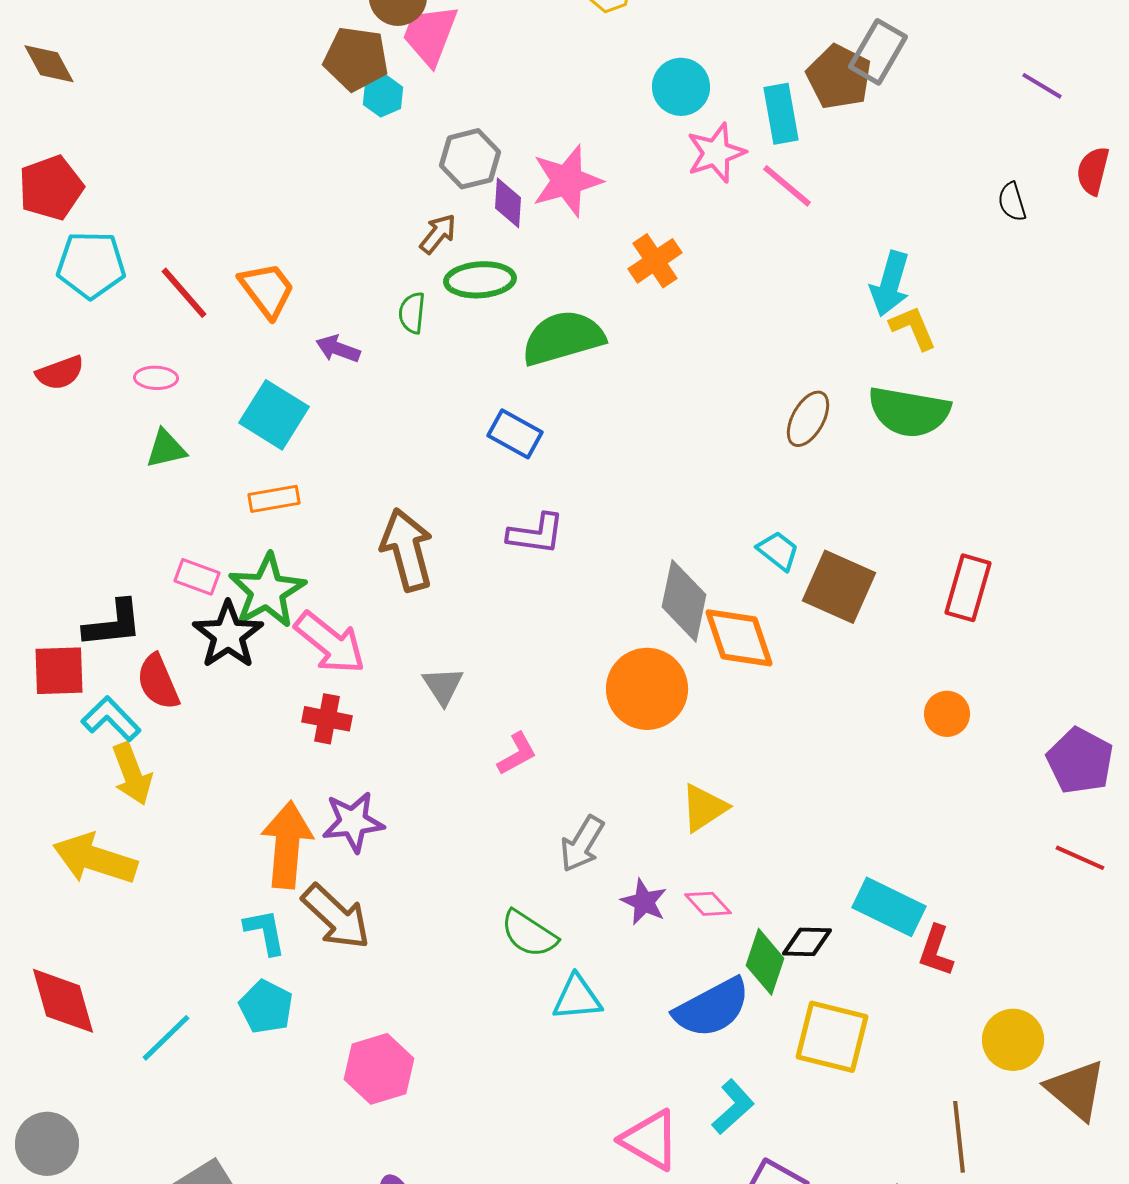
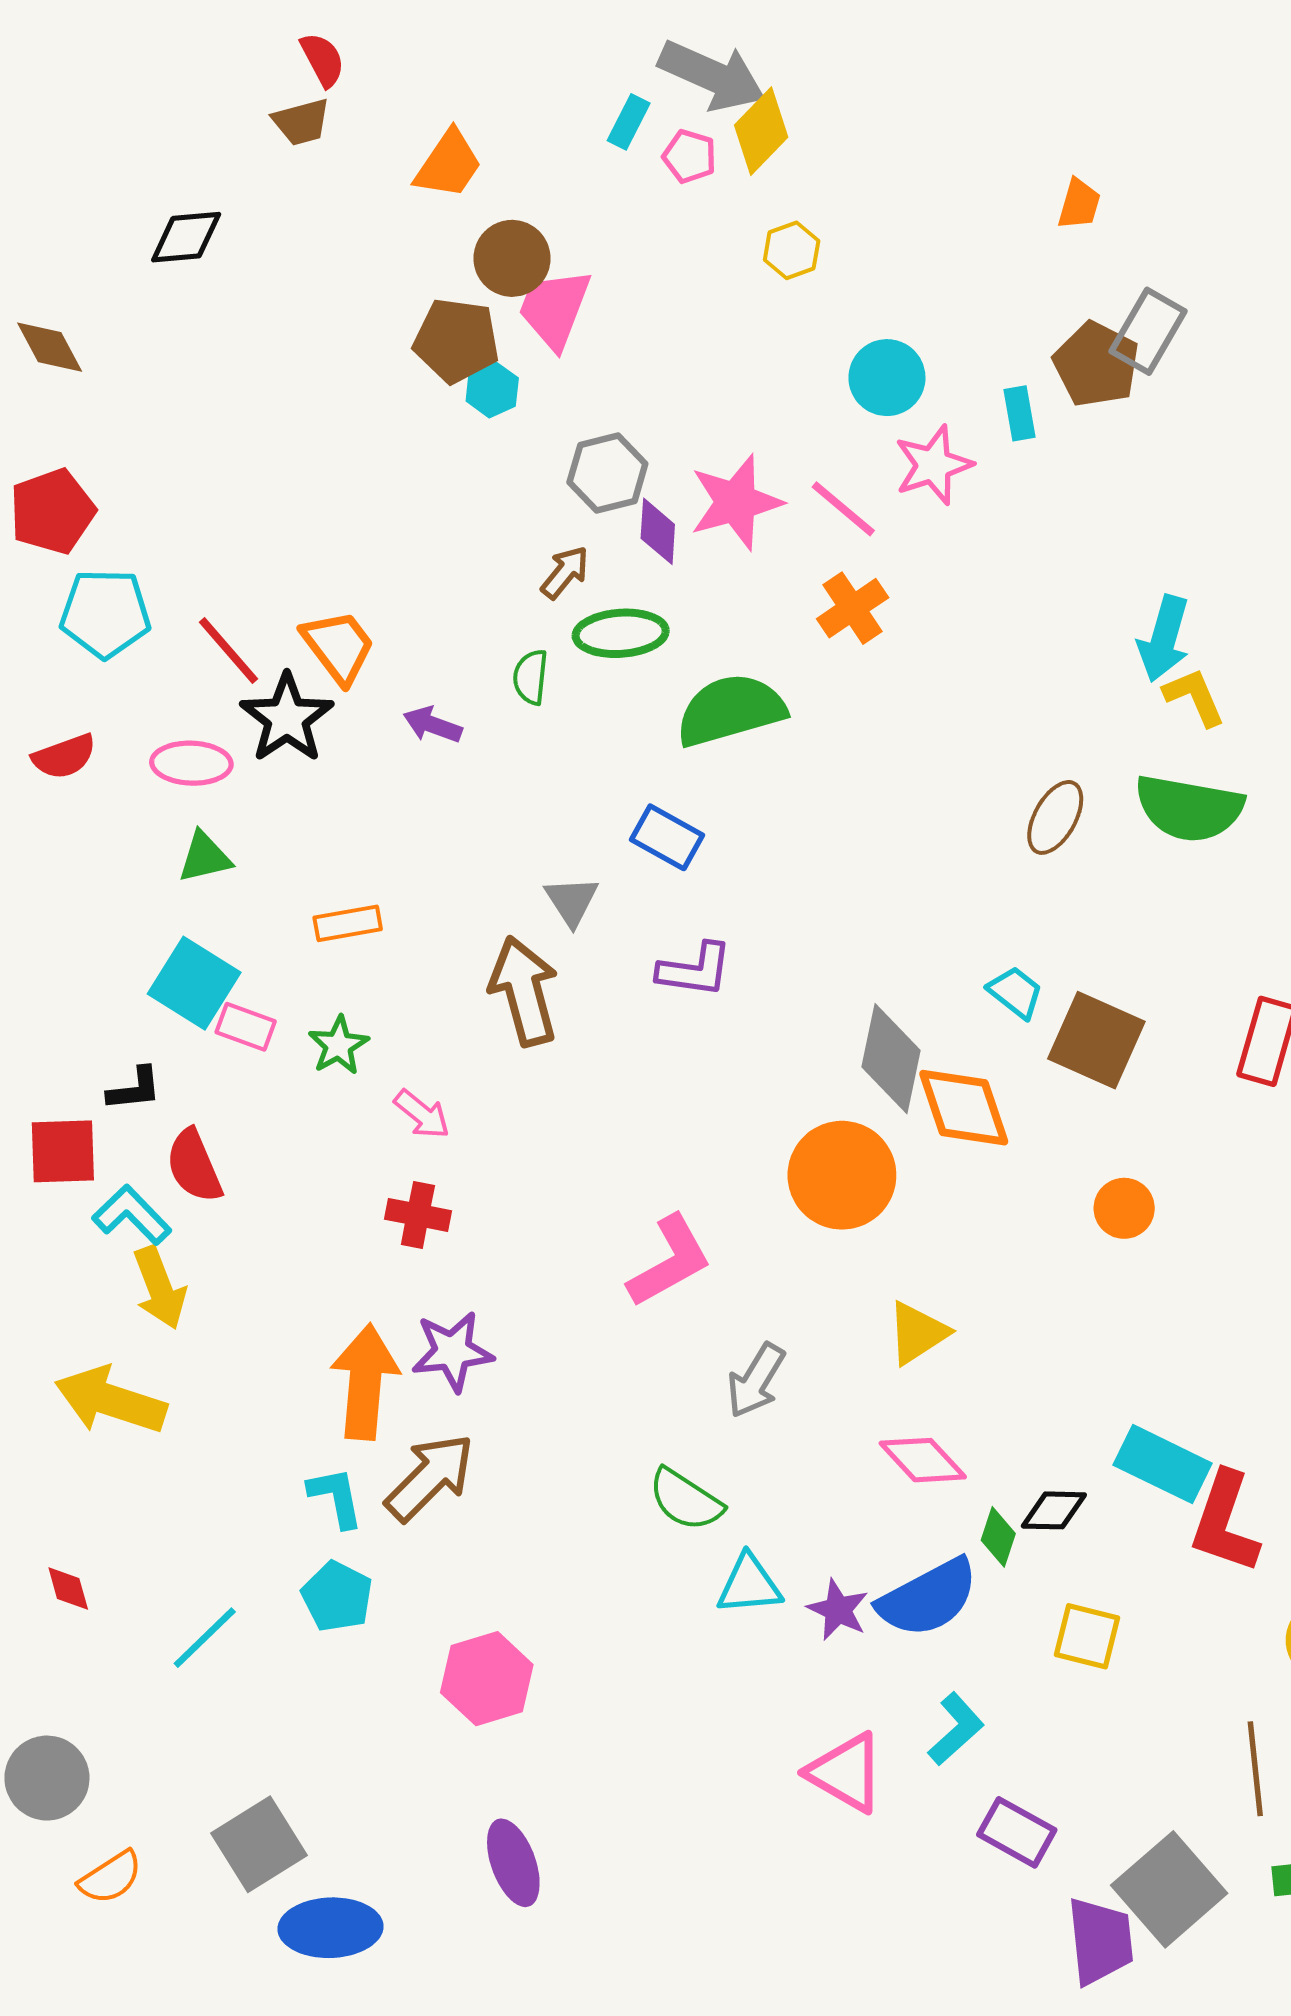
cyan rectangle: (781, 114) -> (1019, 413), size x0.7
pink line: (787, 186) -> (843, 509), moved
pink ellipse: (156, 378) -> (191, 763), size x1.4
cyan square: (274, 415) -> (194, 983), moved
green star: (267, 591) -> (338, 1045), size x0.6
black L-shape: (113, 624) -> (134, 1089), size x0.7
black star: (228, 635) -> (287, 718), moved
pink arrow: (330, 643) -> (422, 1114), size x0.6
gray triangle: (443, 686) -> (572, 901), moved
orange circle: (947, 714) -> (1124, 1208), moved
pink L-shape: (517, 754) -> (670, 1261), size x1.6
purple star: (644, 902) -> (838, 1610), moved
pink diamond: (708, 904) -> (923, 1460), size x1.4
brown arrow: (336, 917) -> (430, 1477), turned -88
red L-shape: (936, 951) -> (1225, 1522), size x1.5
green diamond: (765, 962) -> (998, 1537), size x0.7
red diamond: (63, 1001) -> (68, 1589), size x0.5
yellow square: (832, 1037) -> (1087, 1636), size x0.7

